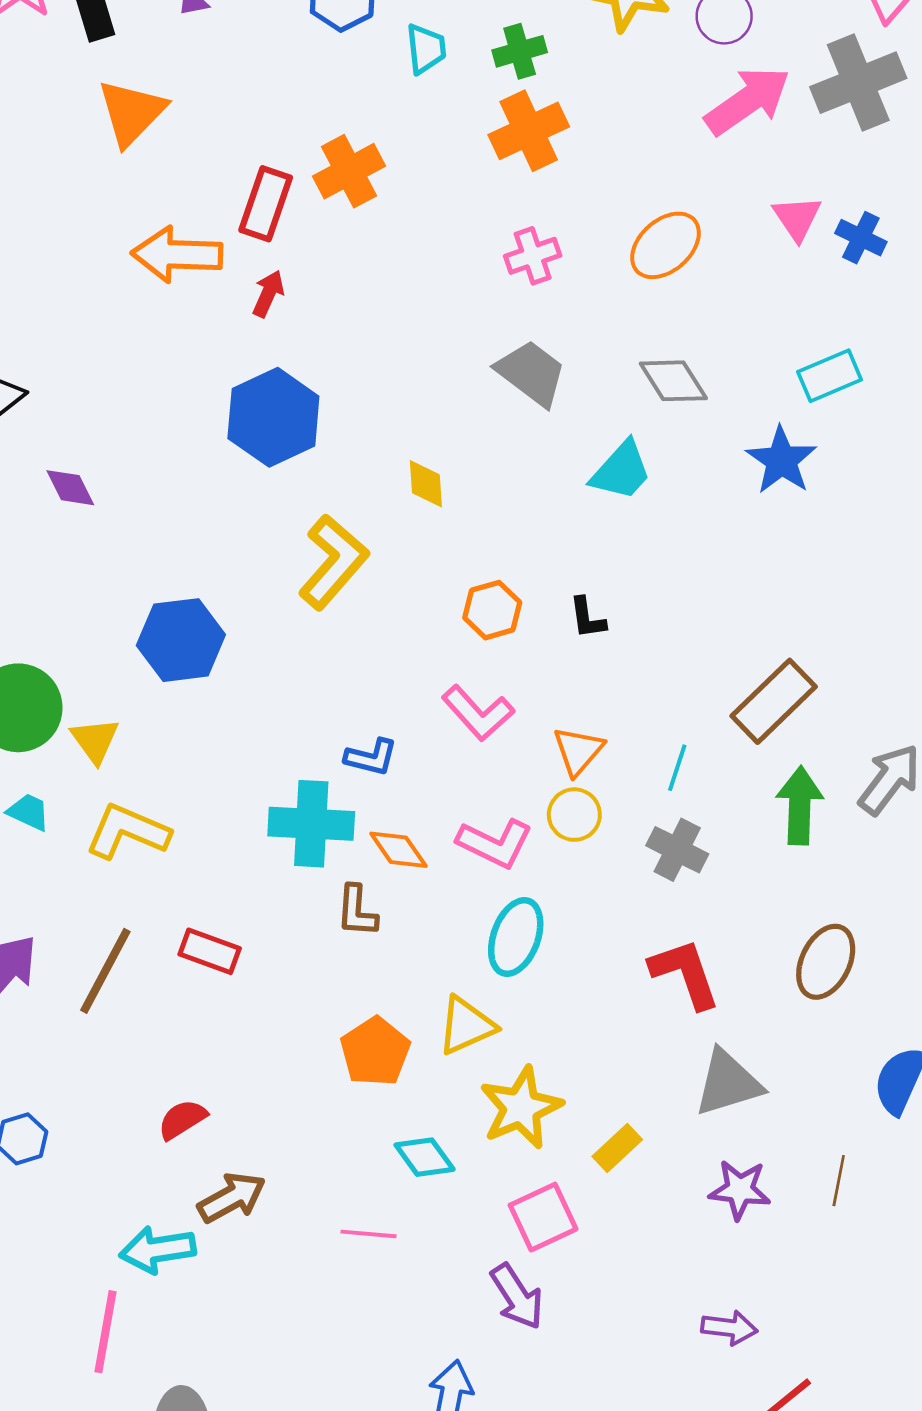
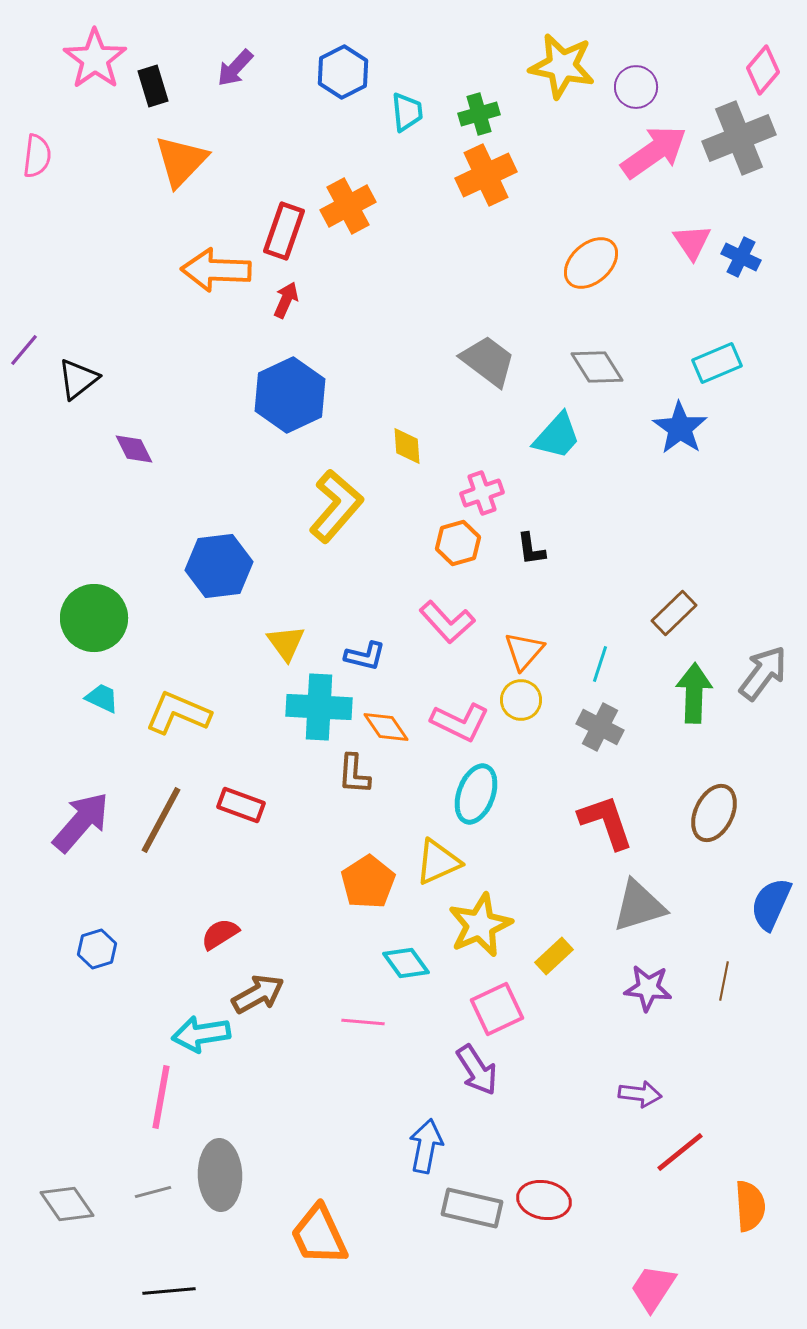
pink cross: (533, 256) -> (482, 493), moved
brown rectangle: (774, 701) -> (674, 613), size x0.7
yellow triangle: (95, 740) -> (286, 643), moved

